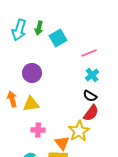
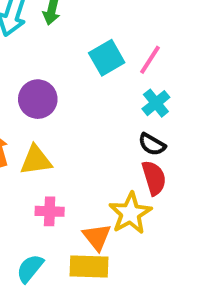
cyan square: (58, 38) -> (107, 58), moved
pink line: (89, 53) -> (150, 60), turned -35
red semicircle: (91, 113) -> (154, 178), turned -54

